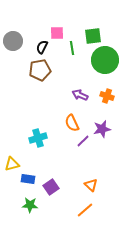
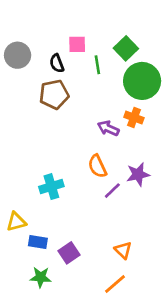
green square: (93, 36) -> (126, 48), turned -36
black semicircle: (42, 47) -> (57, 63), turned -48
orange cross: (107, 96) -> (134, 117), moved

